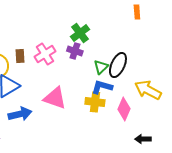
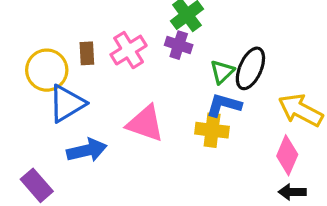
pink diamond: (124, 109) -> (287, 155), moved

